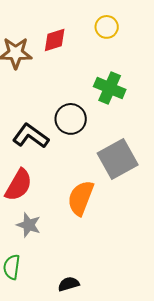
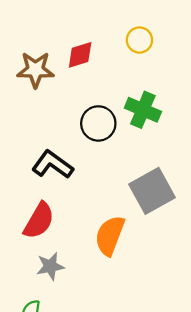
black circle: (71, 119) -> (98, 123), moved
gray star: (29, 225) -> (50, 266), turned -30

